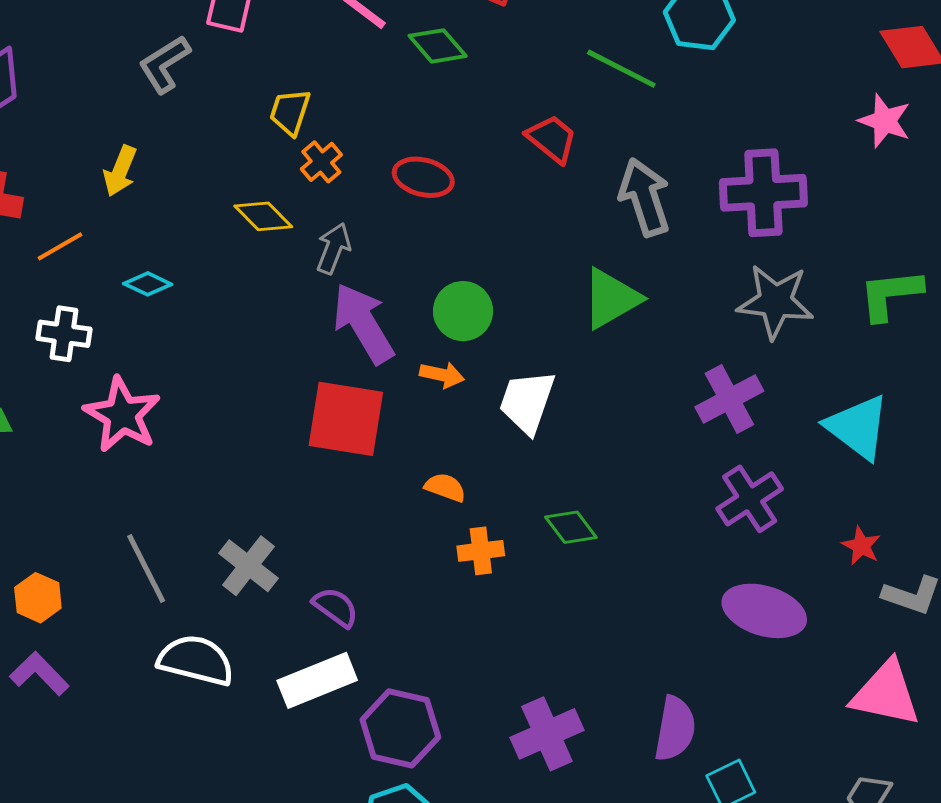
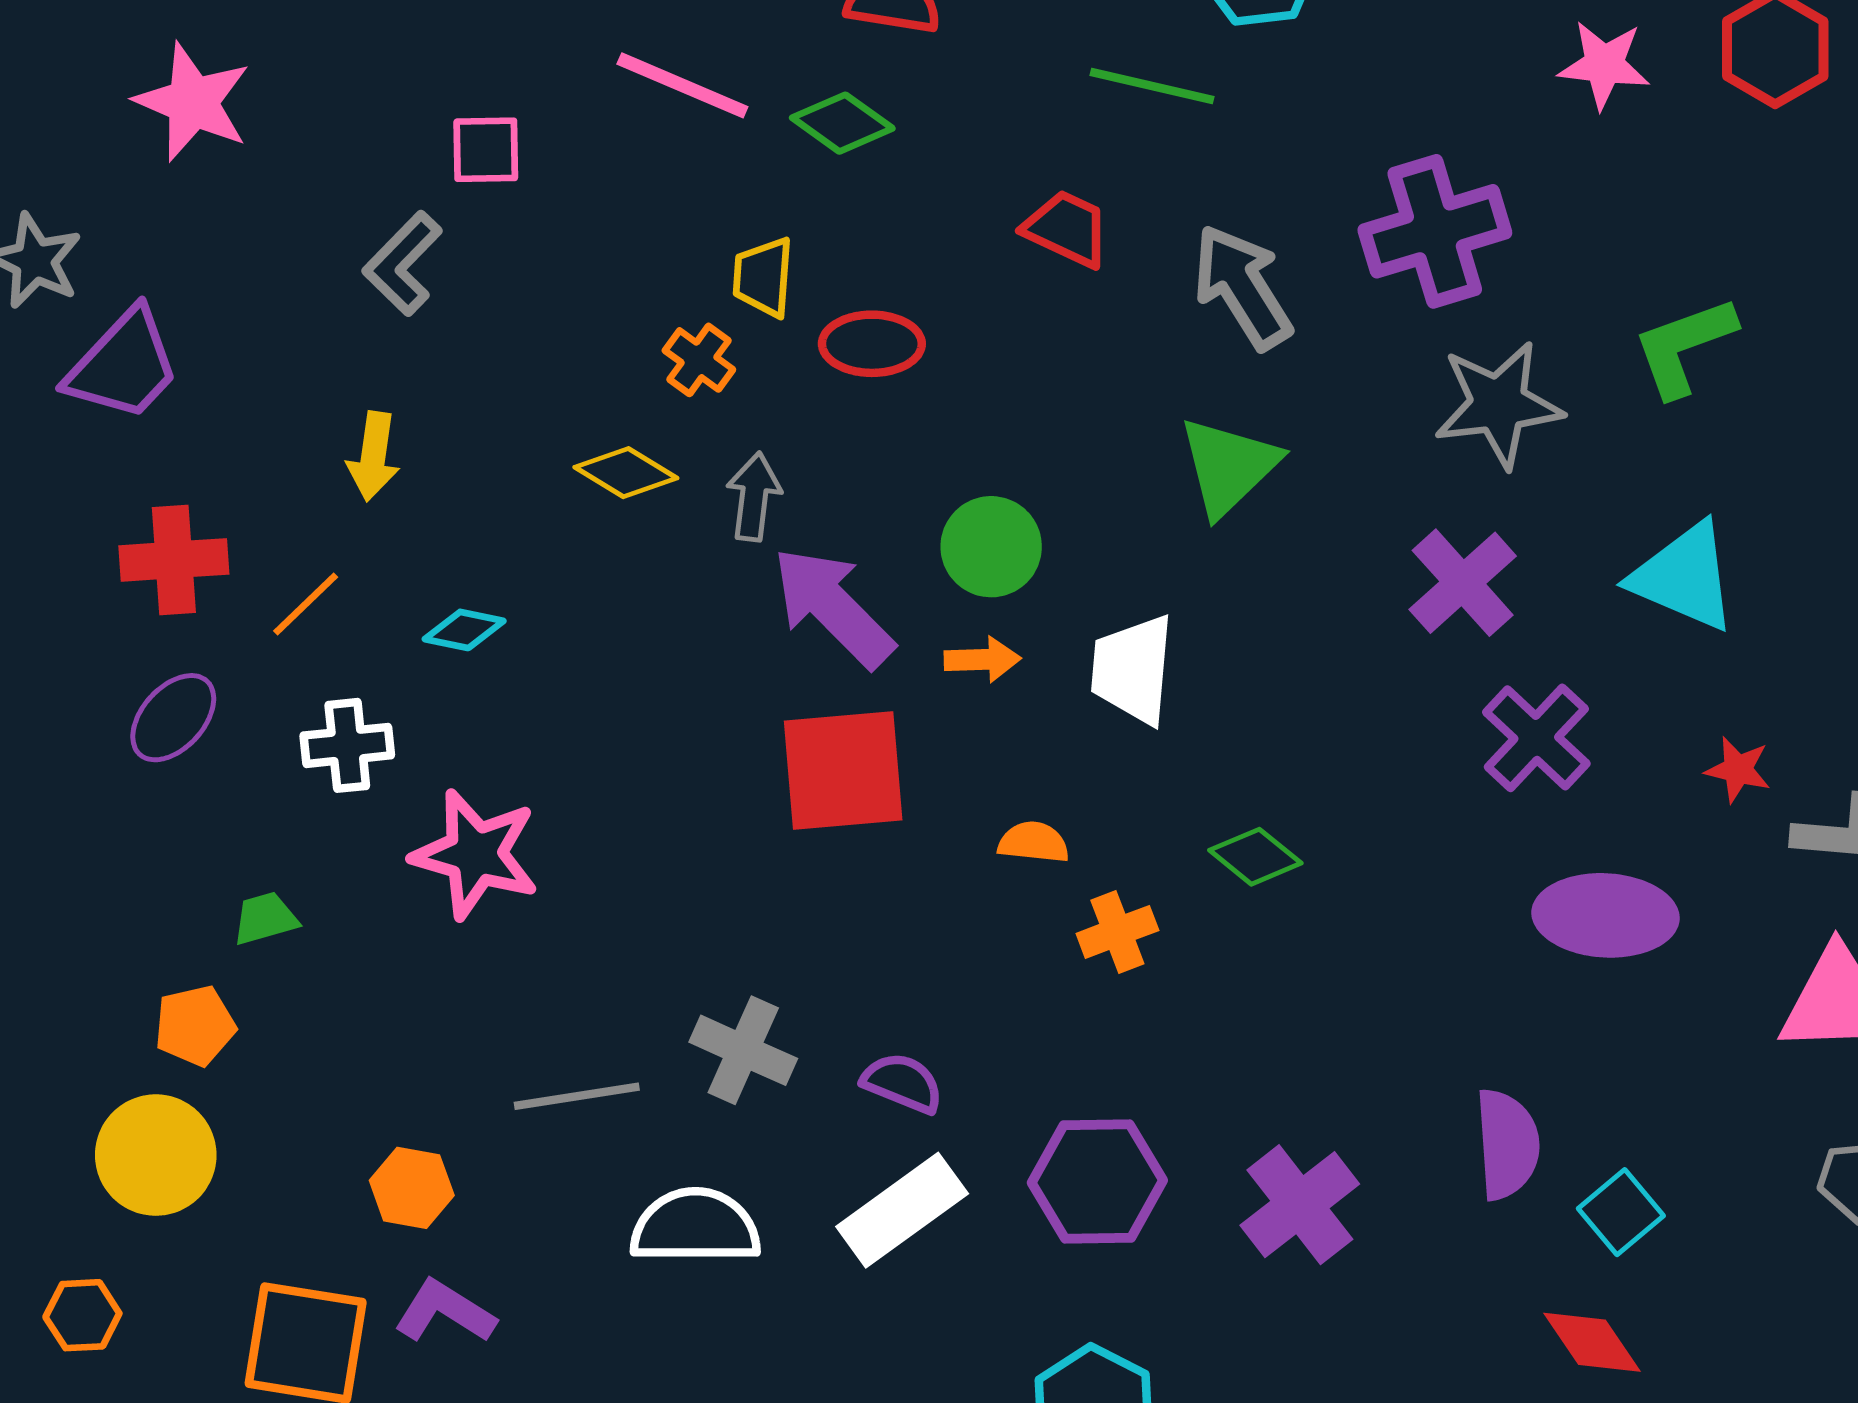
yellow trapezoid: (290, 112) -> (763, 277), moved
gray line: (146, 568) -> (577, 1096), turned -58
purple hexagon: (400, 728) -> (1097, 1181), moved

